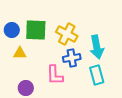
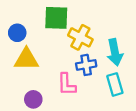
green square: (36, 30) -> (56, 18), moved
yellow triangle: (20, 53) -> (26, 59), size x1.6

